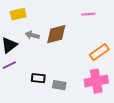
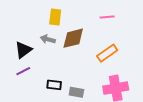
yellow rectangle: (18, 14) -> (55, 17), moved, turned -70
orange rectangle: (99, 52) -> (107, 53), moved

